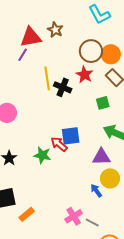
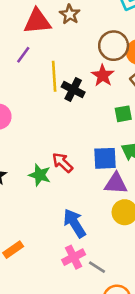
purple line: (23, 55) -> (23, 55), moved
blue square: (71, 136) -> (105, 158), moved
blue arrow: (96, 191) -> (75, 223), moved, size x1.6

